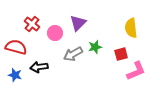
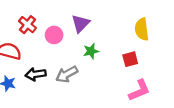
green star: (95, 47) -> (91, 51), moved
gray arrow: (73, 54) -> (67, 74), moved
pink L-shape: (136, 71) -> (139, 90), moved

